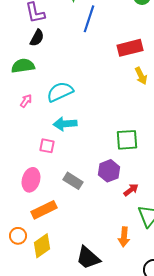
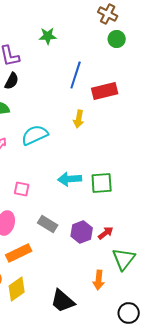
blue line: (89, 19) -> (76, 75), moved
yellow arrow: (141, 76) -> (79, 119), moved, turned 36
cyan arrow: (65, 124) -> (70, 179), moved
purple hexagon: (109, 171) -> (82, 232), moved

